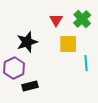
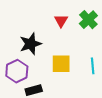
yellow square: (68, 44) -> (61, 64), moved

